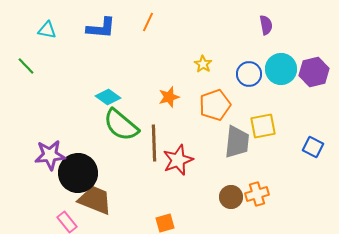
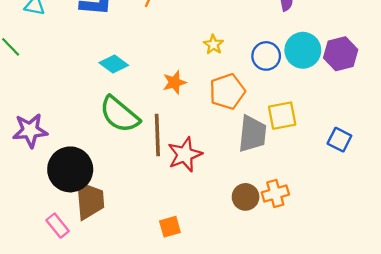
cyan diamond: (108, 97) -> (114, 64), moved
purple star: (50, 155) -> (30, 130), moved
brown trapezoid: (95, 200) -> (90, 200), turned 63

